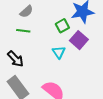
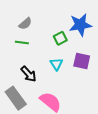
purple square: (79, 40) -> (82, 61), moved, turned -30
black arrow: (15, 59) -> (29, 74), moved

